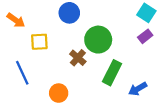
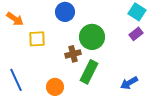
brown cross: (78, 58) -> (73, 54), turned 35
blue line: (22, 73) -> (16, 80), moved
green rectangle: (112, 73) -> (89, 72), moved

